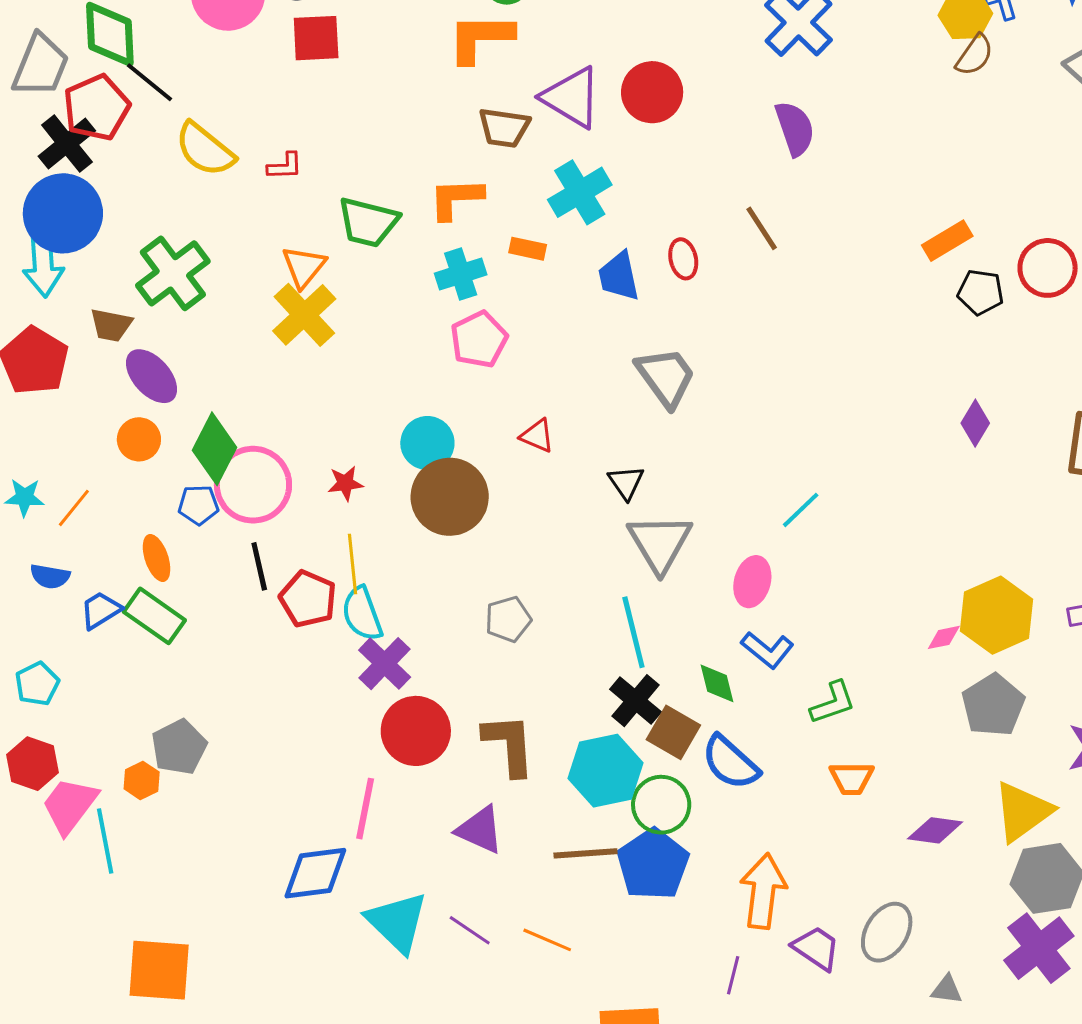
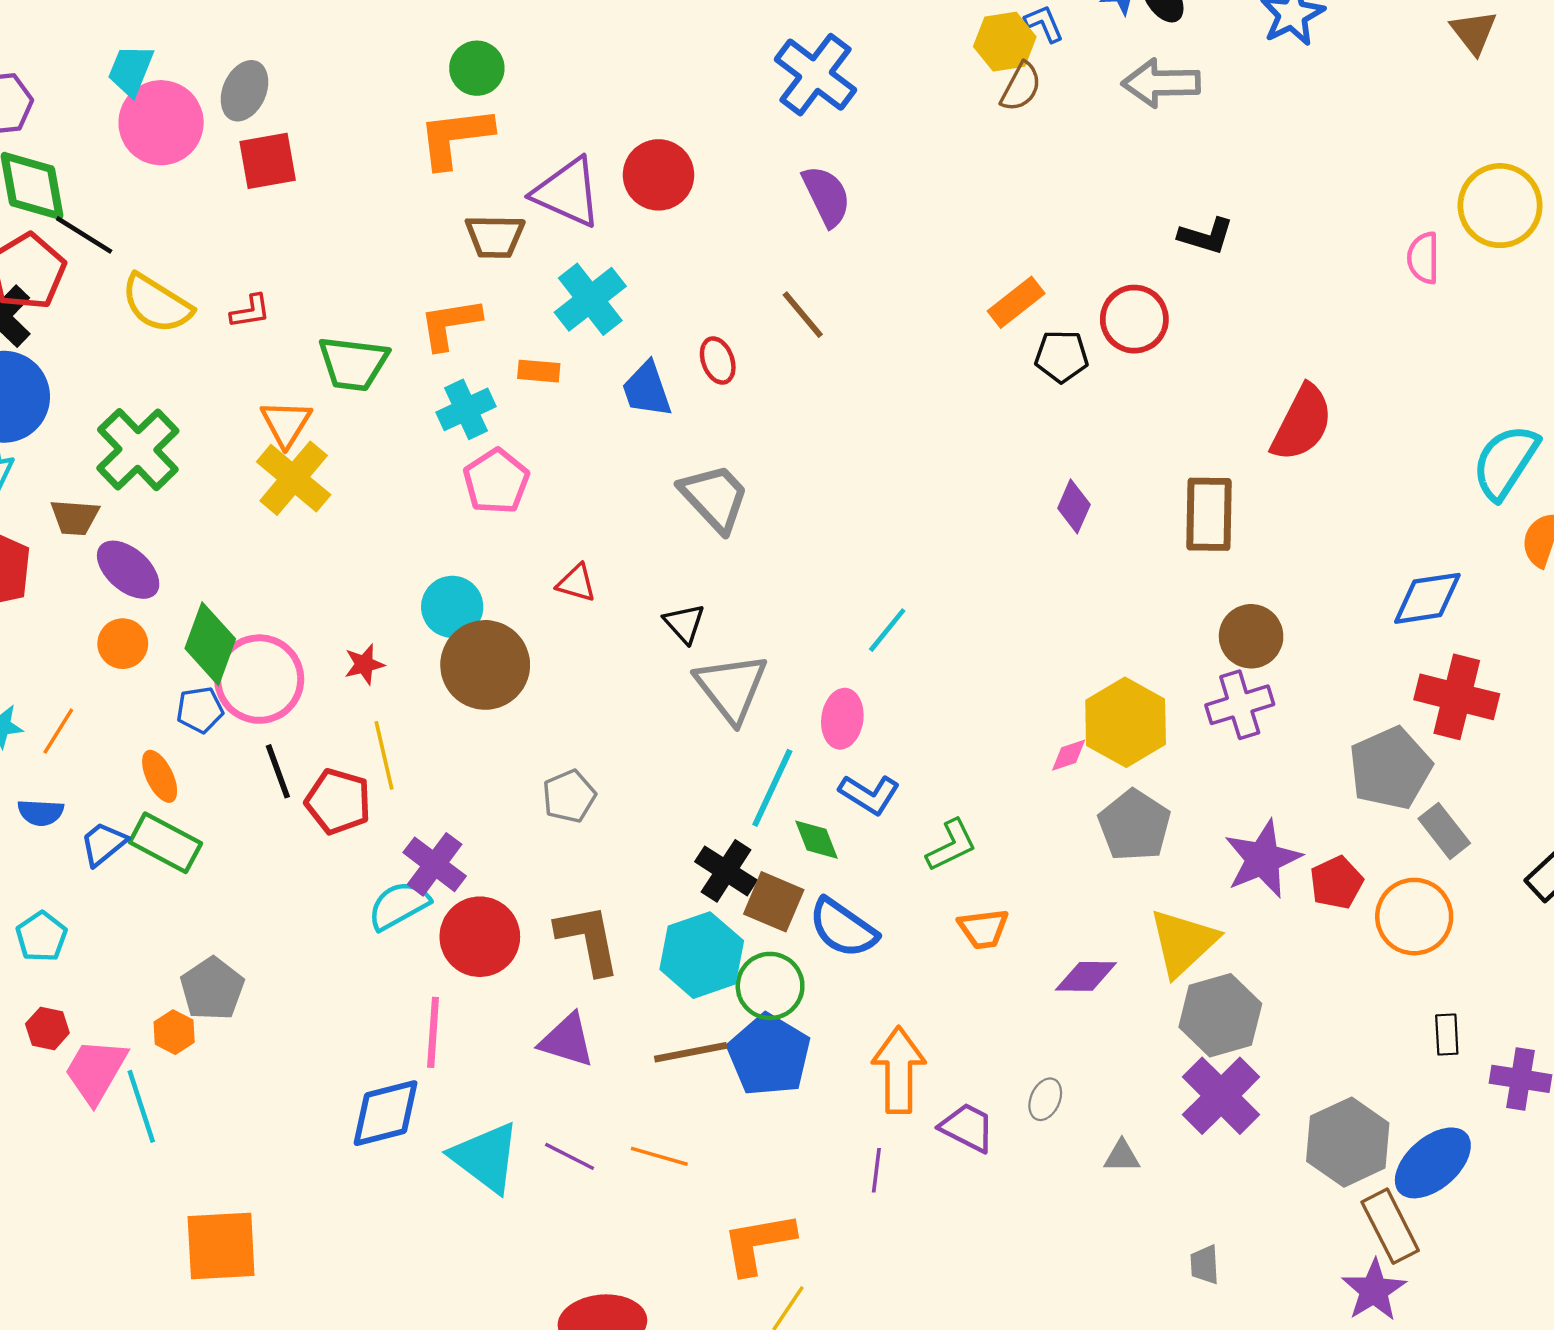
cyan semicircle: (362, 614) -> (399, 905), moved, turned 88
cyan line: (633, 632) -> (772, 788), moved, turned 46
red hexagon: (32, 764) -> (47, 1028), size x0.7
gray ellipse: (887, 932) -> (1045, 1099), size x0.6

